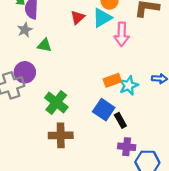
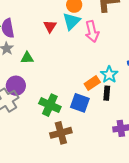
orange rectangle: (112, 80) -> (92, 83), moved
blue square: (104, 110) -> (80, 103), moved
black rectangle: (120, 120) -> (107, 93), moved, turned 48

